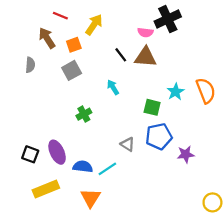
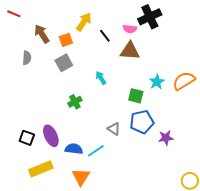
red line: (60, 16) -> (14, 14), moved
black line: (121, 55) -> (105, 36), moved
orange semicircle: (206, 91) -> (184, 81), turned -100

